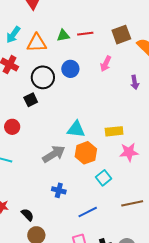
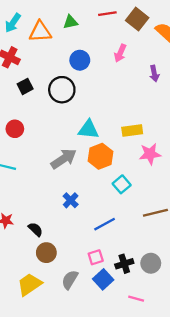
red line: (85, 34) -> (107, 14), moved
brown square: (121, 35) -> (137, 19), turned -30
black circle: (43, 77) -> (62, 90), moved
black square: (31, 100) -> (25, 86), moved
blue cross: (59, 190) -> (71, 200), turned 32

